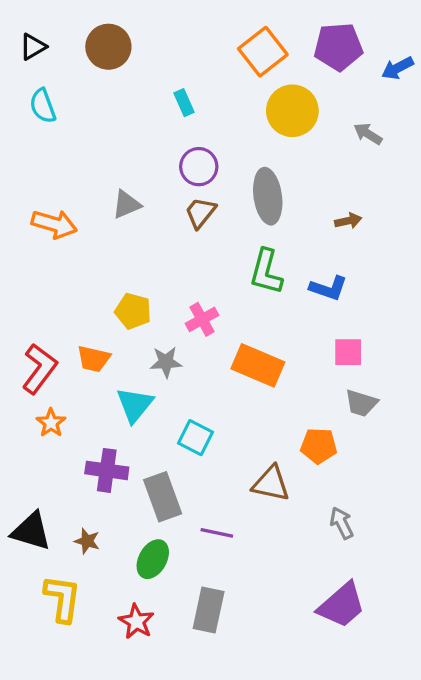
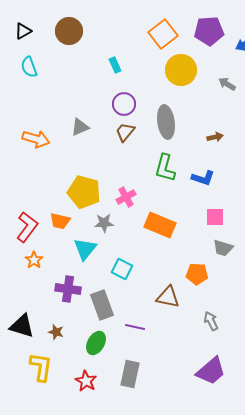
yellow pentagon: (133, 311) -> (84, 192), size x1.5

